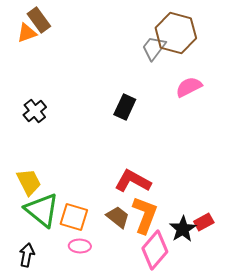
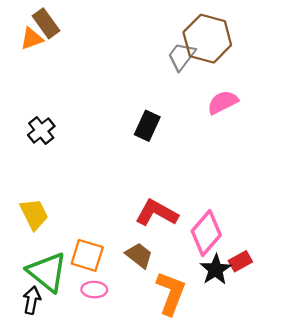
green triangle: (42, 210) -> (47, 272), moved
orange L-shape: (145, 215) -> (171, 293), moved
pink diamond: (155, 250) -> (206, 233), moved

